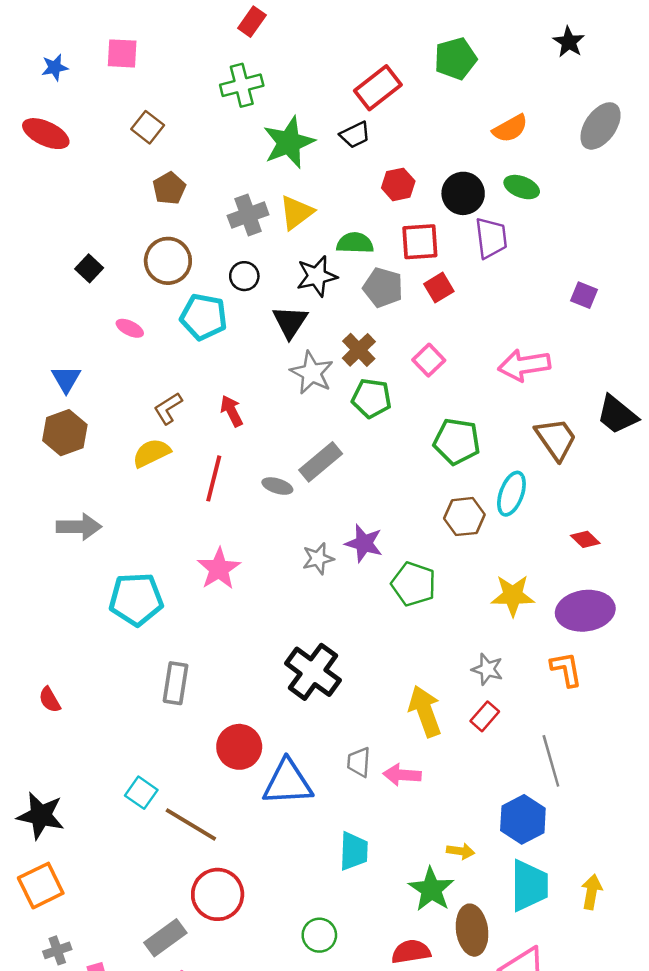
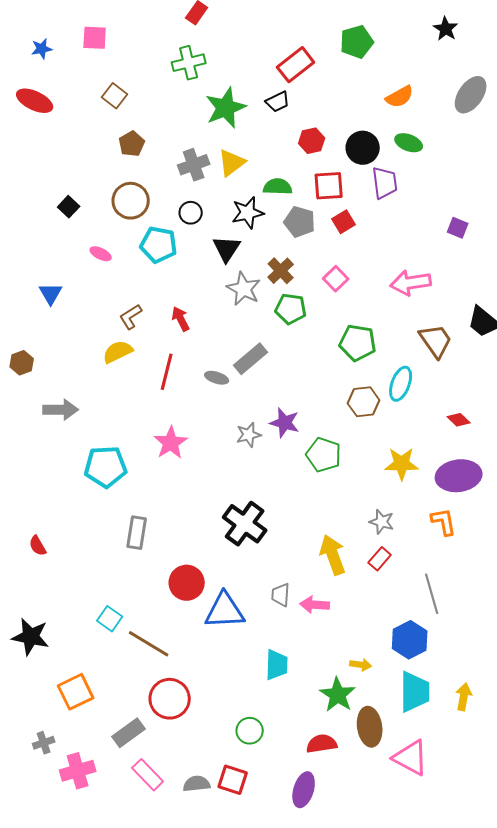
brown hexagon: (65, 433) -> (22, 363), moved, size x0.7
orange square: (41, 886) -> (76, 692), moved

